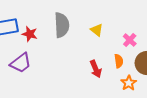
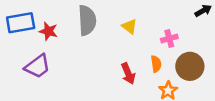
pink cross: (130, 40) -> (169, 38), turned 32

